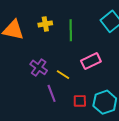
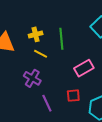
yellow line: (63, 75) -> (41, 54), moved
red square: (80, 101) -> (73, 96), moved

